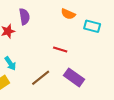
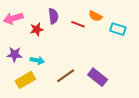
red line: (60, 49) -> (78, 24), moved
cyan arrow: (10, 63) -> (37, 60), turned -48

